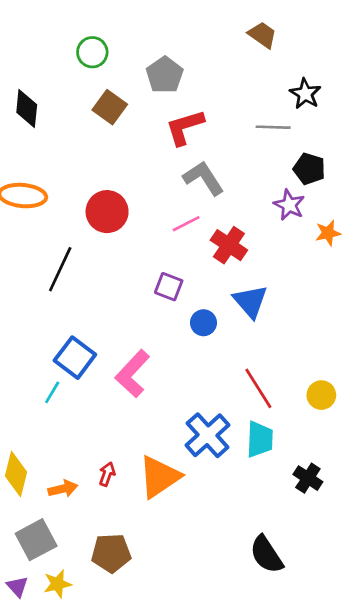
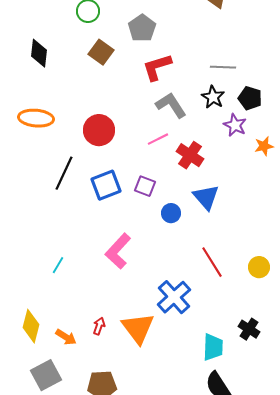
black star: (305, 94) -> (213, 97), moved
blue square: (75, 358) -> (106, 185), moved, turned 32
cyan trapezoid: (260, 439) -> (213, 347), moved
orange triangle: (159, 477) -> (138, 328), turned -33
orange arrow: (63, 489) -> (66, 337), turned 45

